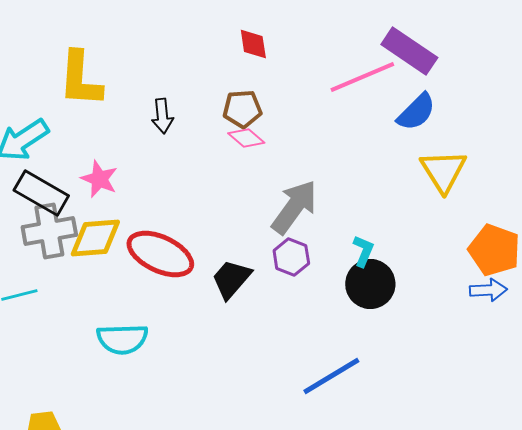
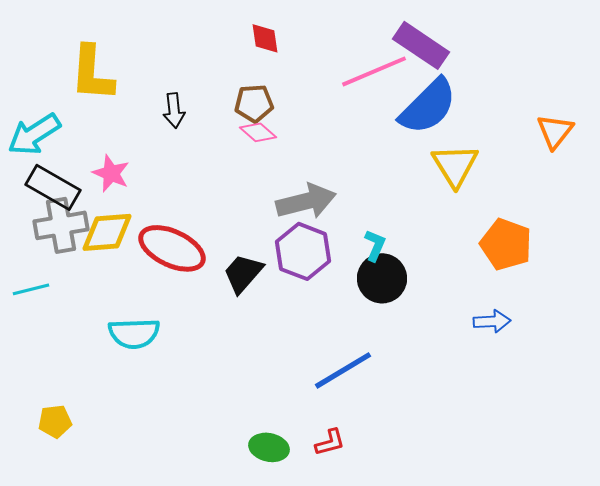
blue semicircle: (416, 112) -> (428, 106), size x1.5
gray arrow: (294, 207) -> (306, 201), turned 40
purple hexagon: (291, 257) -> (303, 251), size x1.5
blue arrow: (488, 290) -> (492, 321), moved

